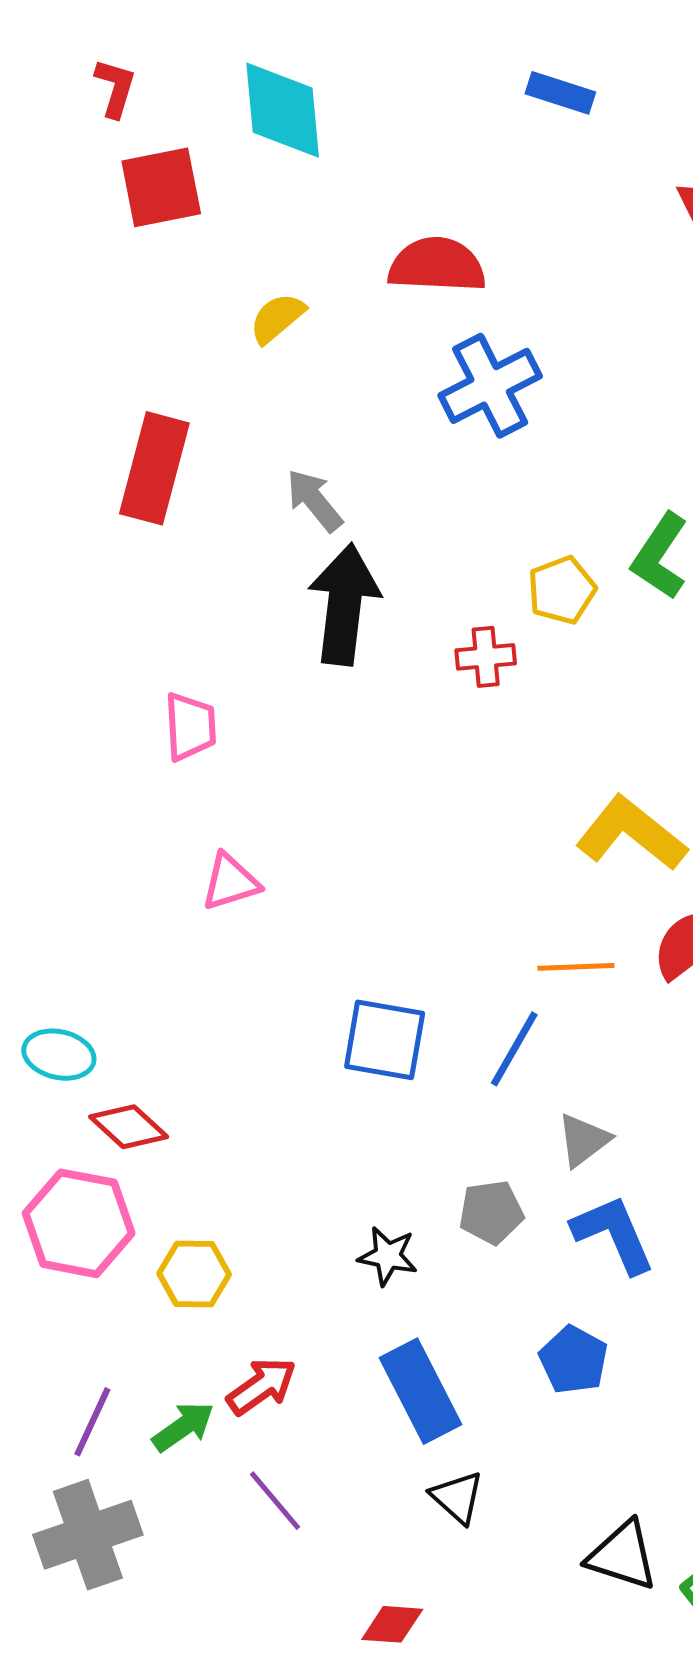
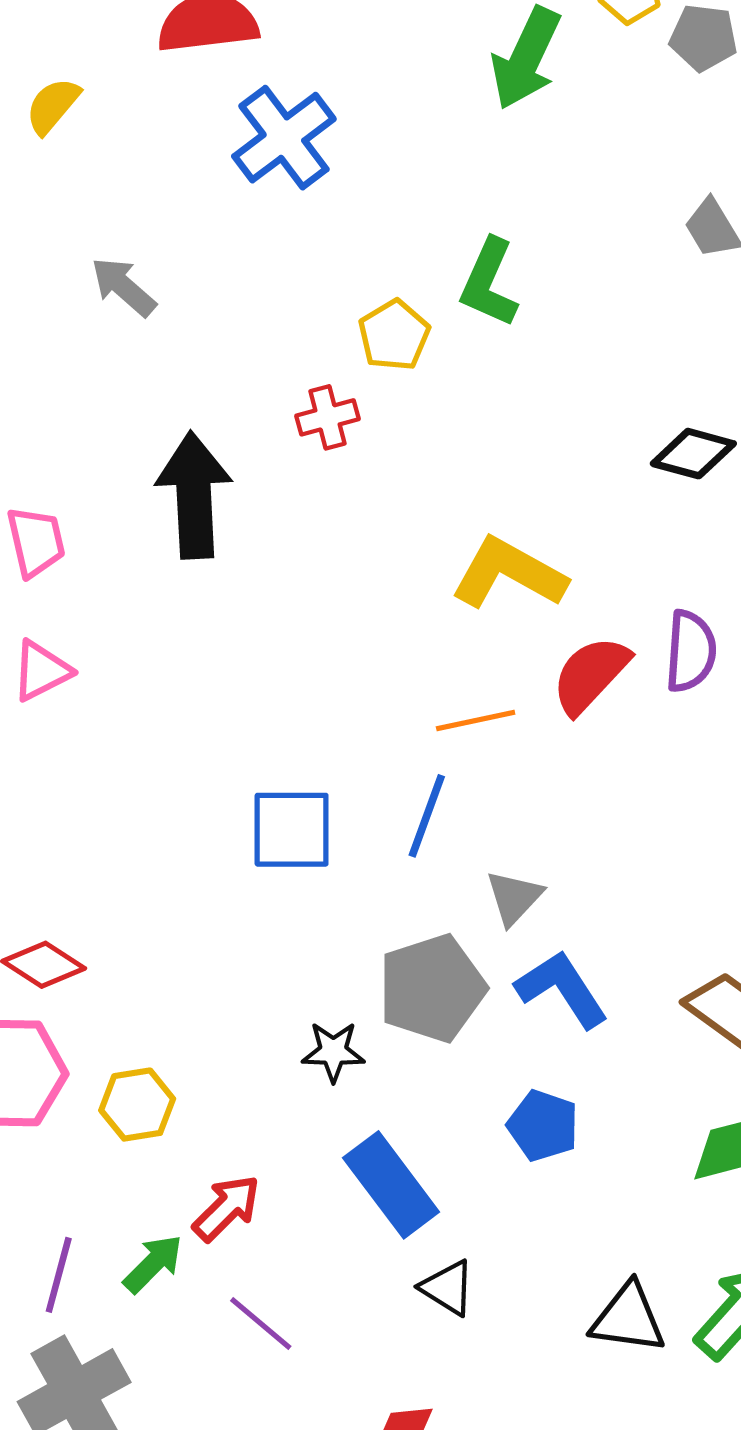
black arrow: (344, 604) -> (194, 495), moved
pink triangle: (230, 882) -> (41, 671), moved
gray pentagon: (491, 1212) -> (432, 988), size x1.6

